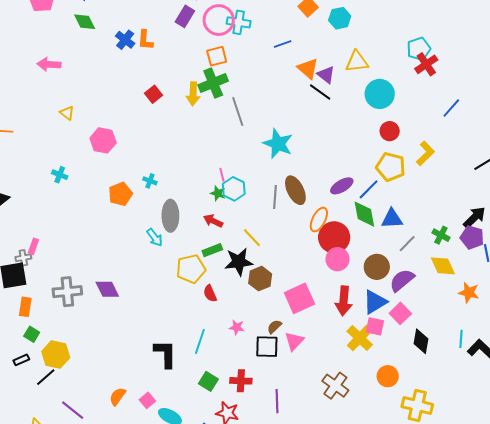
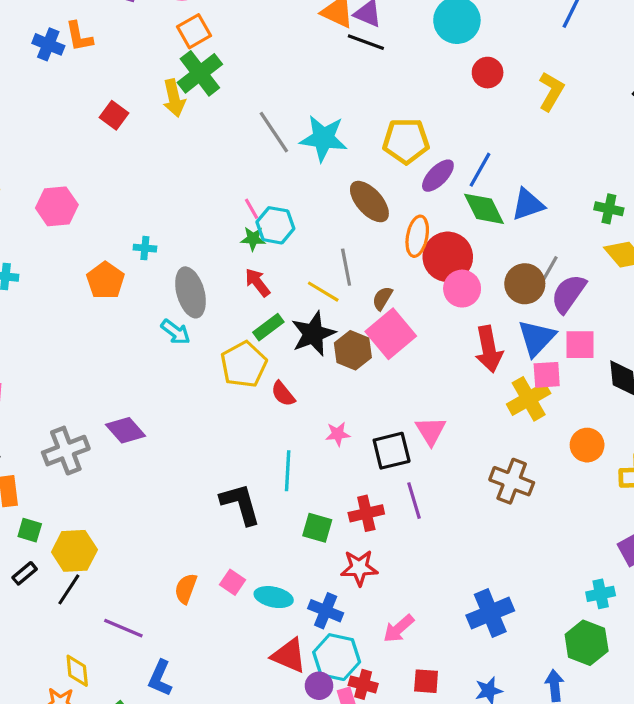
gray line: (238, 111) -> (274, 132), moved
yellow pentagon: (391, 167) -> (406, 141), moved
gray line: (275, 197) -> (346, 267), moved
red arrow: (213, 221) -> (257, 282), turned 42
gray line: (407, 244) -> (549, 270), moved
pink square: (299, 298) -> (391, 334), moved
pink square: (400, 313) -> (580, 345), turned -30
brown semicircle: (274, 327) -> (382, 298), moved
yellow cross: (360, 338) -> (529, 399), turned 32
purple line: (277, 401) -> (414, 501), moved

